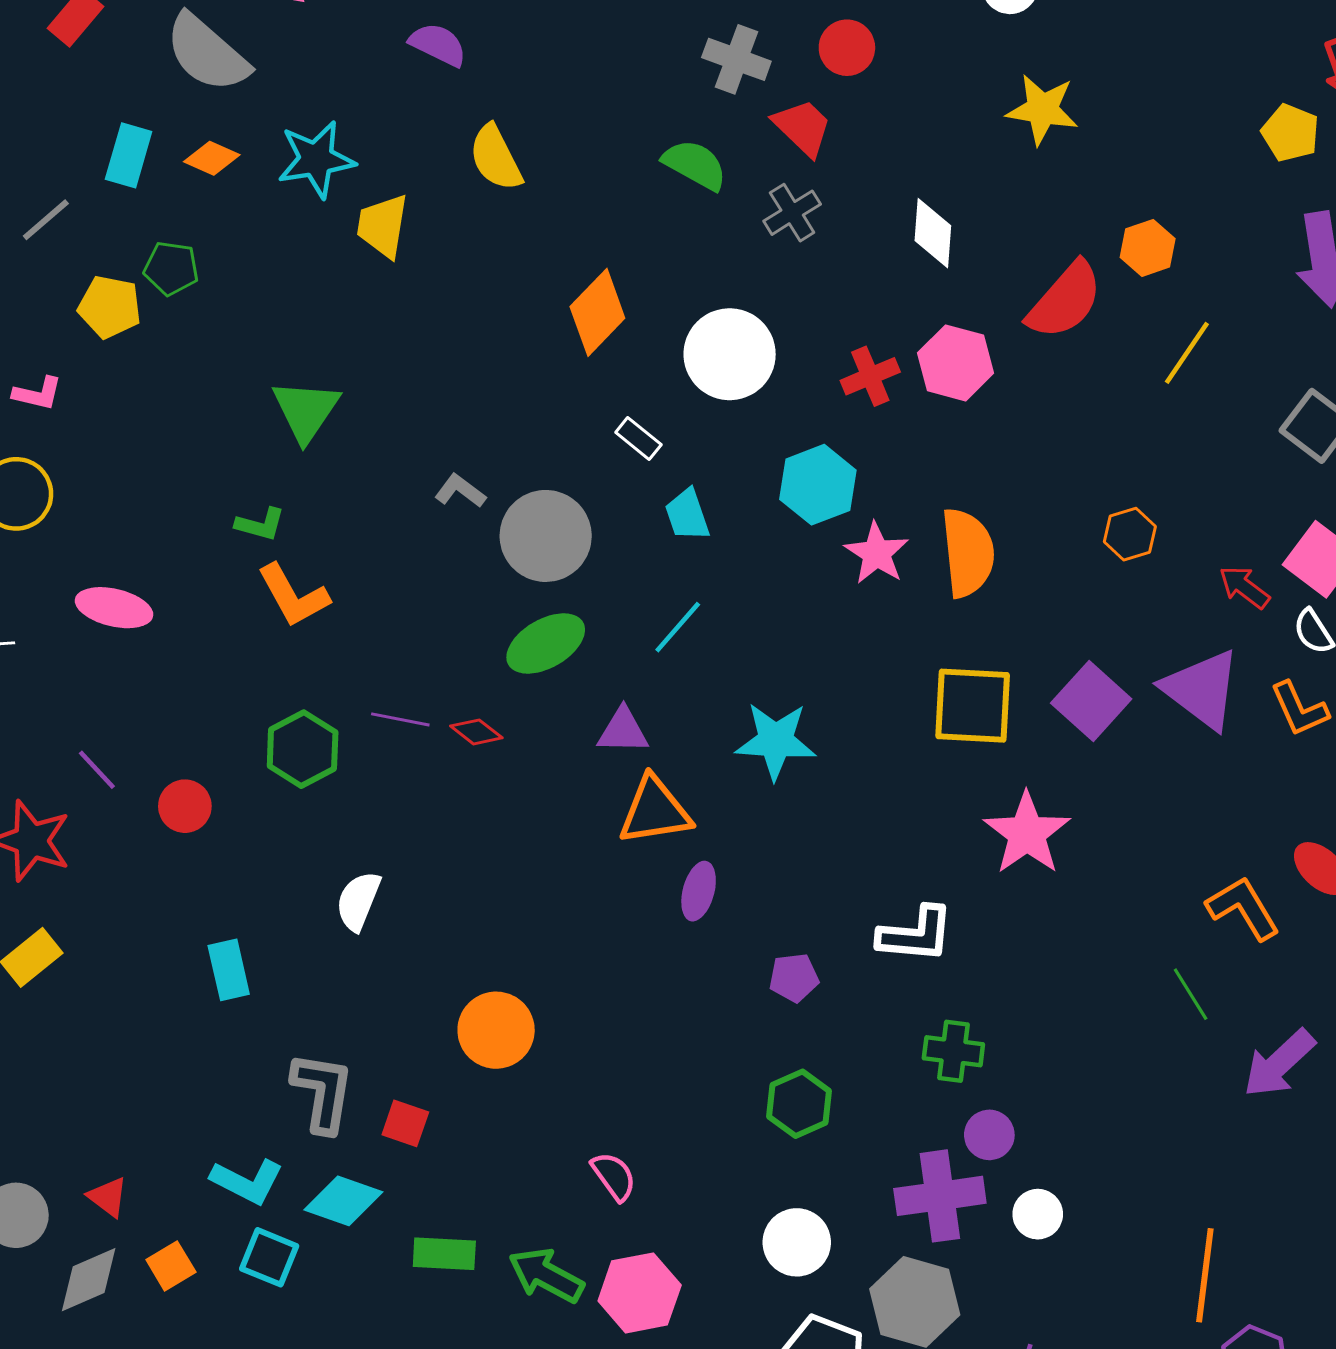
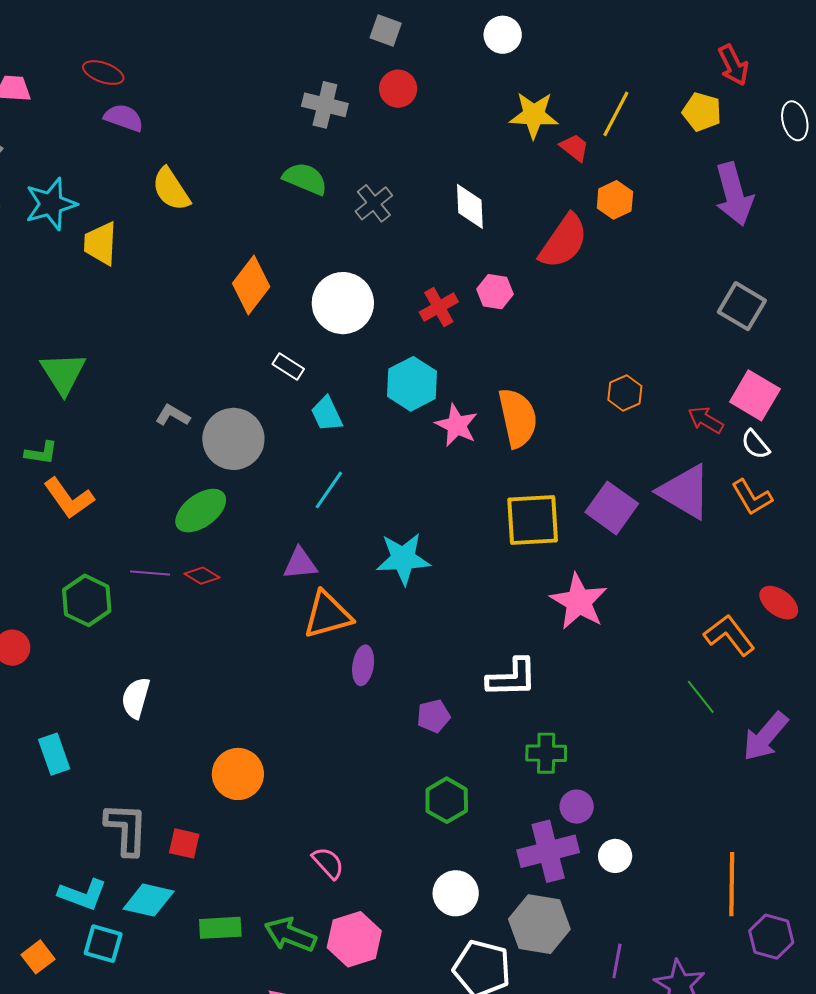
red trapezoid: (803, 127) -> (574, 147), moved, size x0.7
yellow line: (1187, 353) -> (616, 114), moved
pink hexagon: (956, 363) -> (495, 292), size x0.7
green ellipse: (546, 643) -> (201, 511), moved

